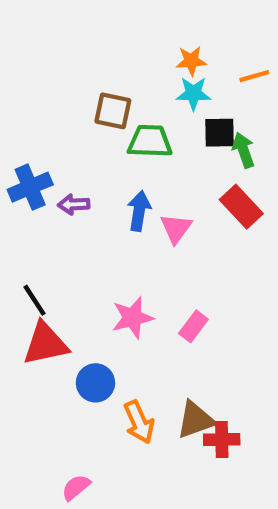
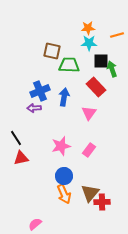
blue cross: (30, 187) -> (40, 91), moved
purple arrow: (74, 204) -> (34, 108), moved
red rectangle: (241, 207) -> (96, 87), moved
pink triangle: (176, 228) -> (89, 113), moved
red triangle: (45, 344) -> (21, 158), size x0.7
blue circle: (95, 383) -> (64, 176), moved
brown triangle: (196, 420) -> (90, 193), turned -30

